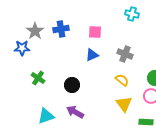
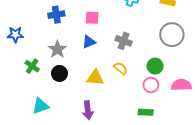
gray star: (35, 31) -> (57, 49), moved
black circle: (72, 85) -> (59, 73), moved
yellow triangle: (124, 104) -> (95, 78), moved, turned -48
purple arrow: (75, 112) -> (88, 110), moved, turned -126

